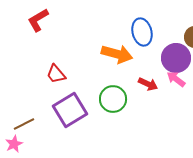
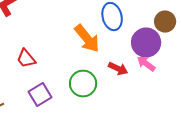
orange arrow: (117, 54) -> (87, 39), turned 36
purple square: (70, 110) -> (40, 95), size x0.7

